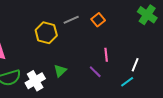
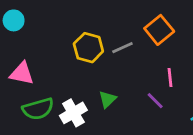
gray line: (71, 20) -> (122, 48), moved
orange square: (98, 20) -> (159, 30), size x1.5

